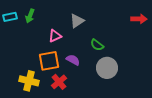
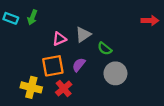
cyan rectangle: (10, 17) -> (11, 18), turned 32
gray triangle: (77, 21) -> (83, 35), moved
purple semicircle: (73, 60) -> (79, 65), turned -80

